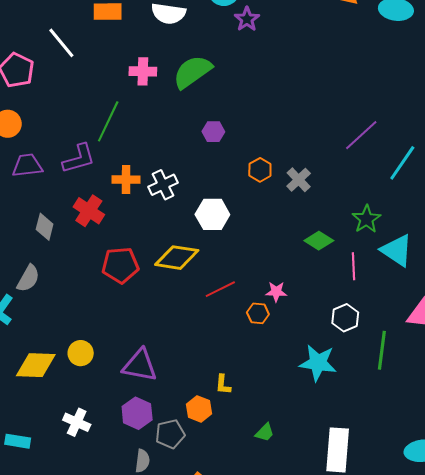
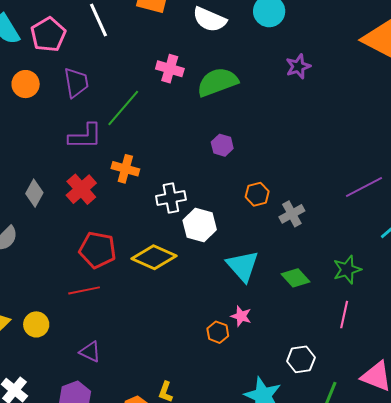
purple star: (247, 19) -> (298, 66), moved
purple trapezoid: (27, 166) -> (76, 83), moved, turned 72
white cross: (163, 185) -> (171, 198), moved
cyan triangle: (397, 250) -> (243, 266), moved
pink line: (354, 266) -> (344, 315), moved
red line: (220, 289) -> (84, 290), moved
purple triangle: (140, 365) -> (90, 352), size x0.6

